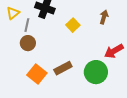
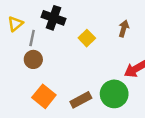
brown rectangle: (63, 68) -> (81, 100), moved

